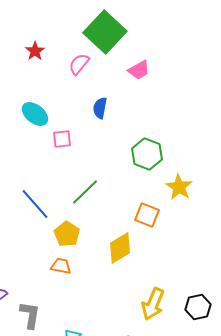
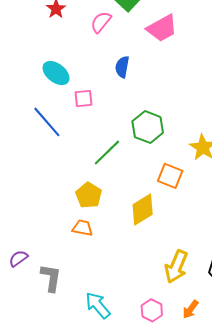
pink trapezoid: (139, 70) -> (162, 28), size x1.4
green hexagon: (147, 154) -> (148, 127), moved
blue line: (35, 204) -> (47, 122), moved

